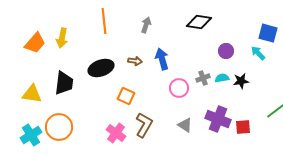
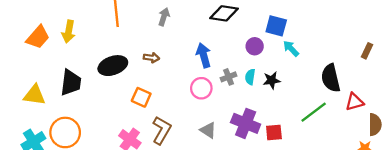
blue square: (268, 33) -> (276, 26), moved
blue arrow: (162, 59) -> (204, 55), moved
cyan semicircle: (222, 78) -> (250, 77), turned -72

